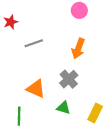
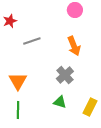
orange arrow: (78, 48) -> (74, 46), turned -42
orange triangle: (36, 89) -> (18, 81), moved, turned 36

